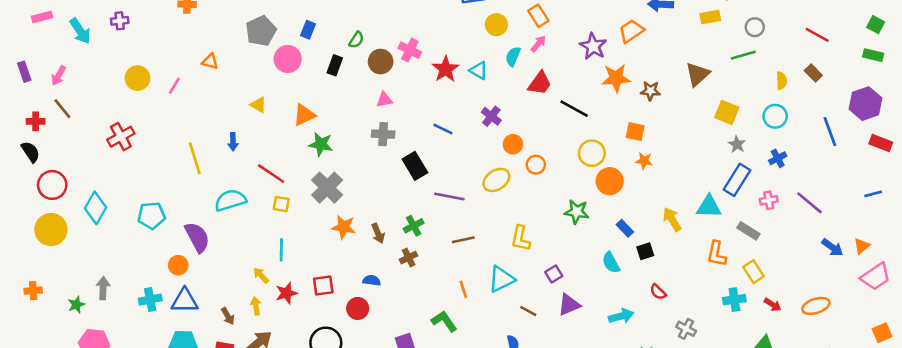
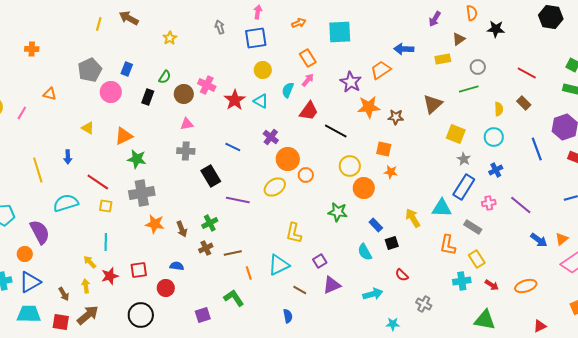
yellow circle: (496, 25) -> (263, 70), moved
orange circle: (513, 144) -> (288, 159), size x1.5
gray cross: (327, 188) -> (142, 193), turned 35
brown line: (463, 240) -> (233, 253), moved
blue triangle: (185, 301) -> (30, 282), turned -30

